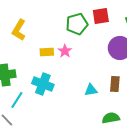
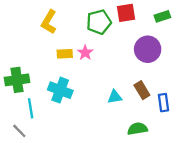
yellow L-shape: (19, 30) -> (49, 22), moved
brown rectangle: (115, 84) -> (142, 90), turned -35
cyan line: (17, 100) -> (31, 108), turned -42

